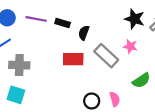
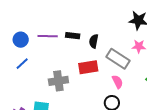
gray cross: (19, 65) -> (58, 81), moved
pink semicircle: (115, 99) -> (117, 82), moved

